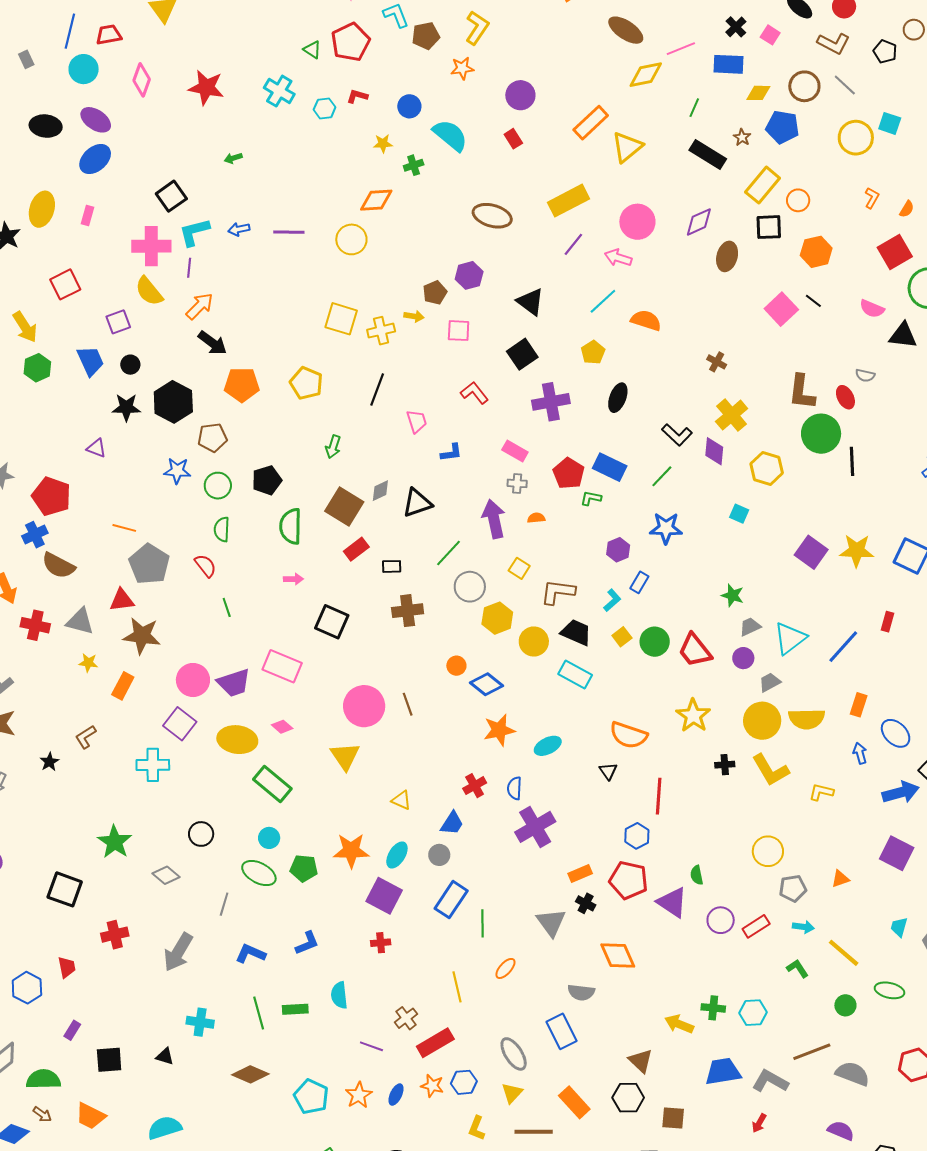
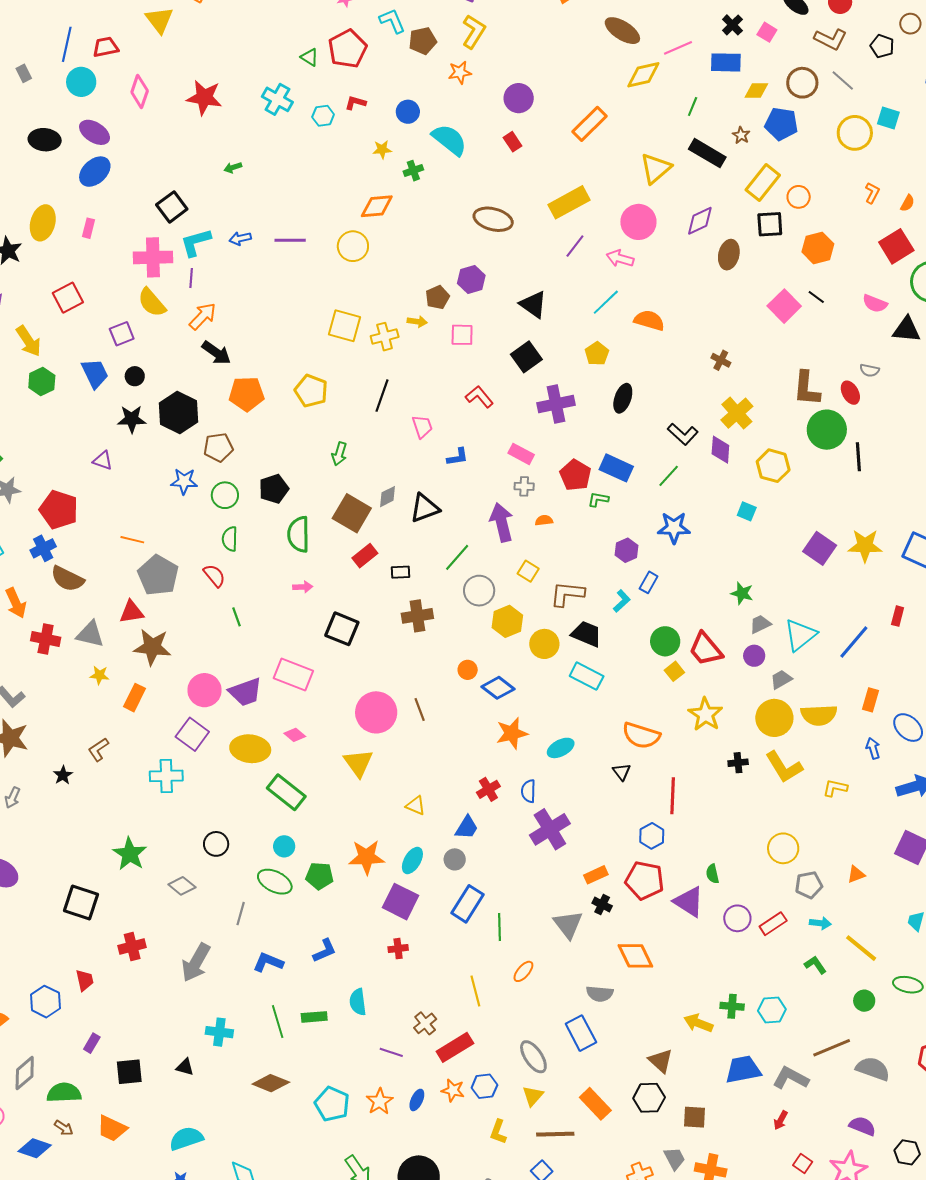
yellow triangle: (627, 147) -> (656, 168), moved
yellow square: (622, 637) -> (674, 671), moved

